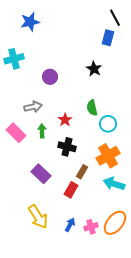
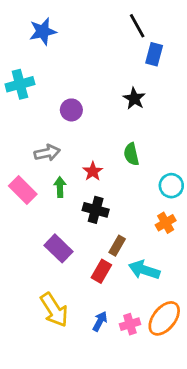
black line: (115, 18) -> (137, 26), moved
cyan circle: (108, 124) -> (171, 186), moved
orange cross: (108, 156) -> (166, 223), moved, size x0.6
cyan arrow: (114, 184) -> (144, 270), moved

